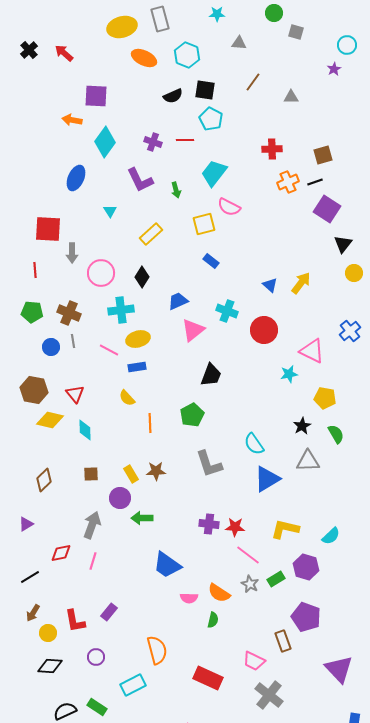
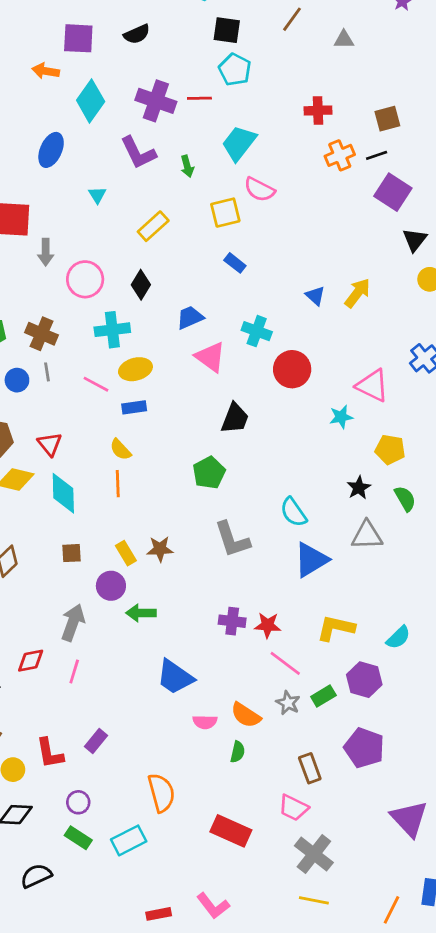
black semicircle: (173, 96) -> (137, 34), moved
purple cross: (153, 142) -> (156, 101), size x1.6
pink triangle: (193, 330) -> (210, 357), turned -45
red circle: (264, 330) -> (292, 369), moved
orange line: (150, 423) -> (118, 484), moved
cyan diamond: (85, 430) -> (63, 493), size x1.4
brown rectangle: (283, 641) -> (310, 768), moved
green rectangle: (97, 707) -> (78, 838), moved

